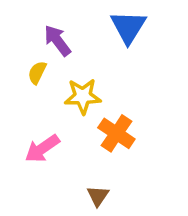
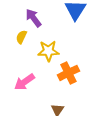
orange cross: (116, 133) -> (68, 73), turned 30

